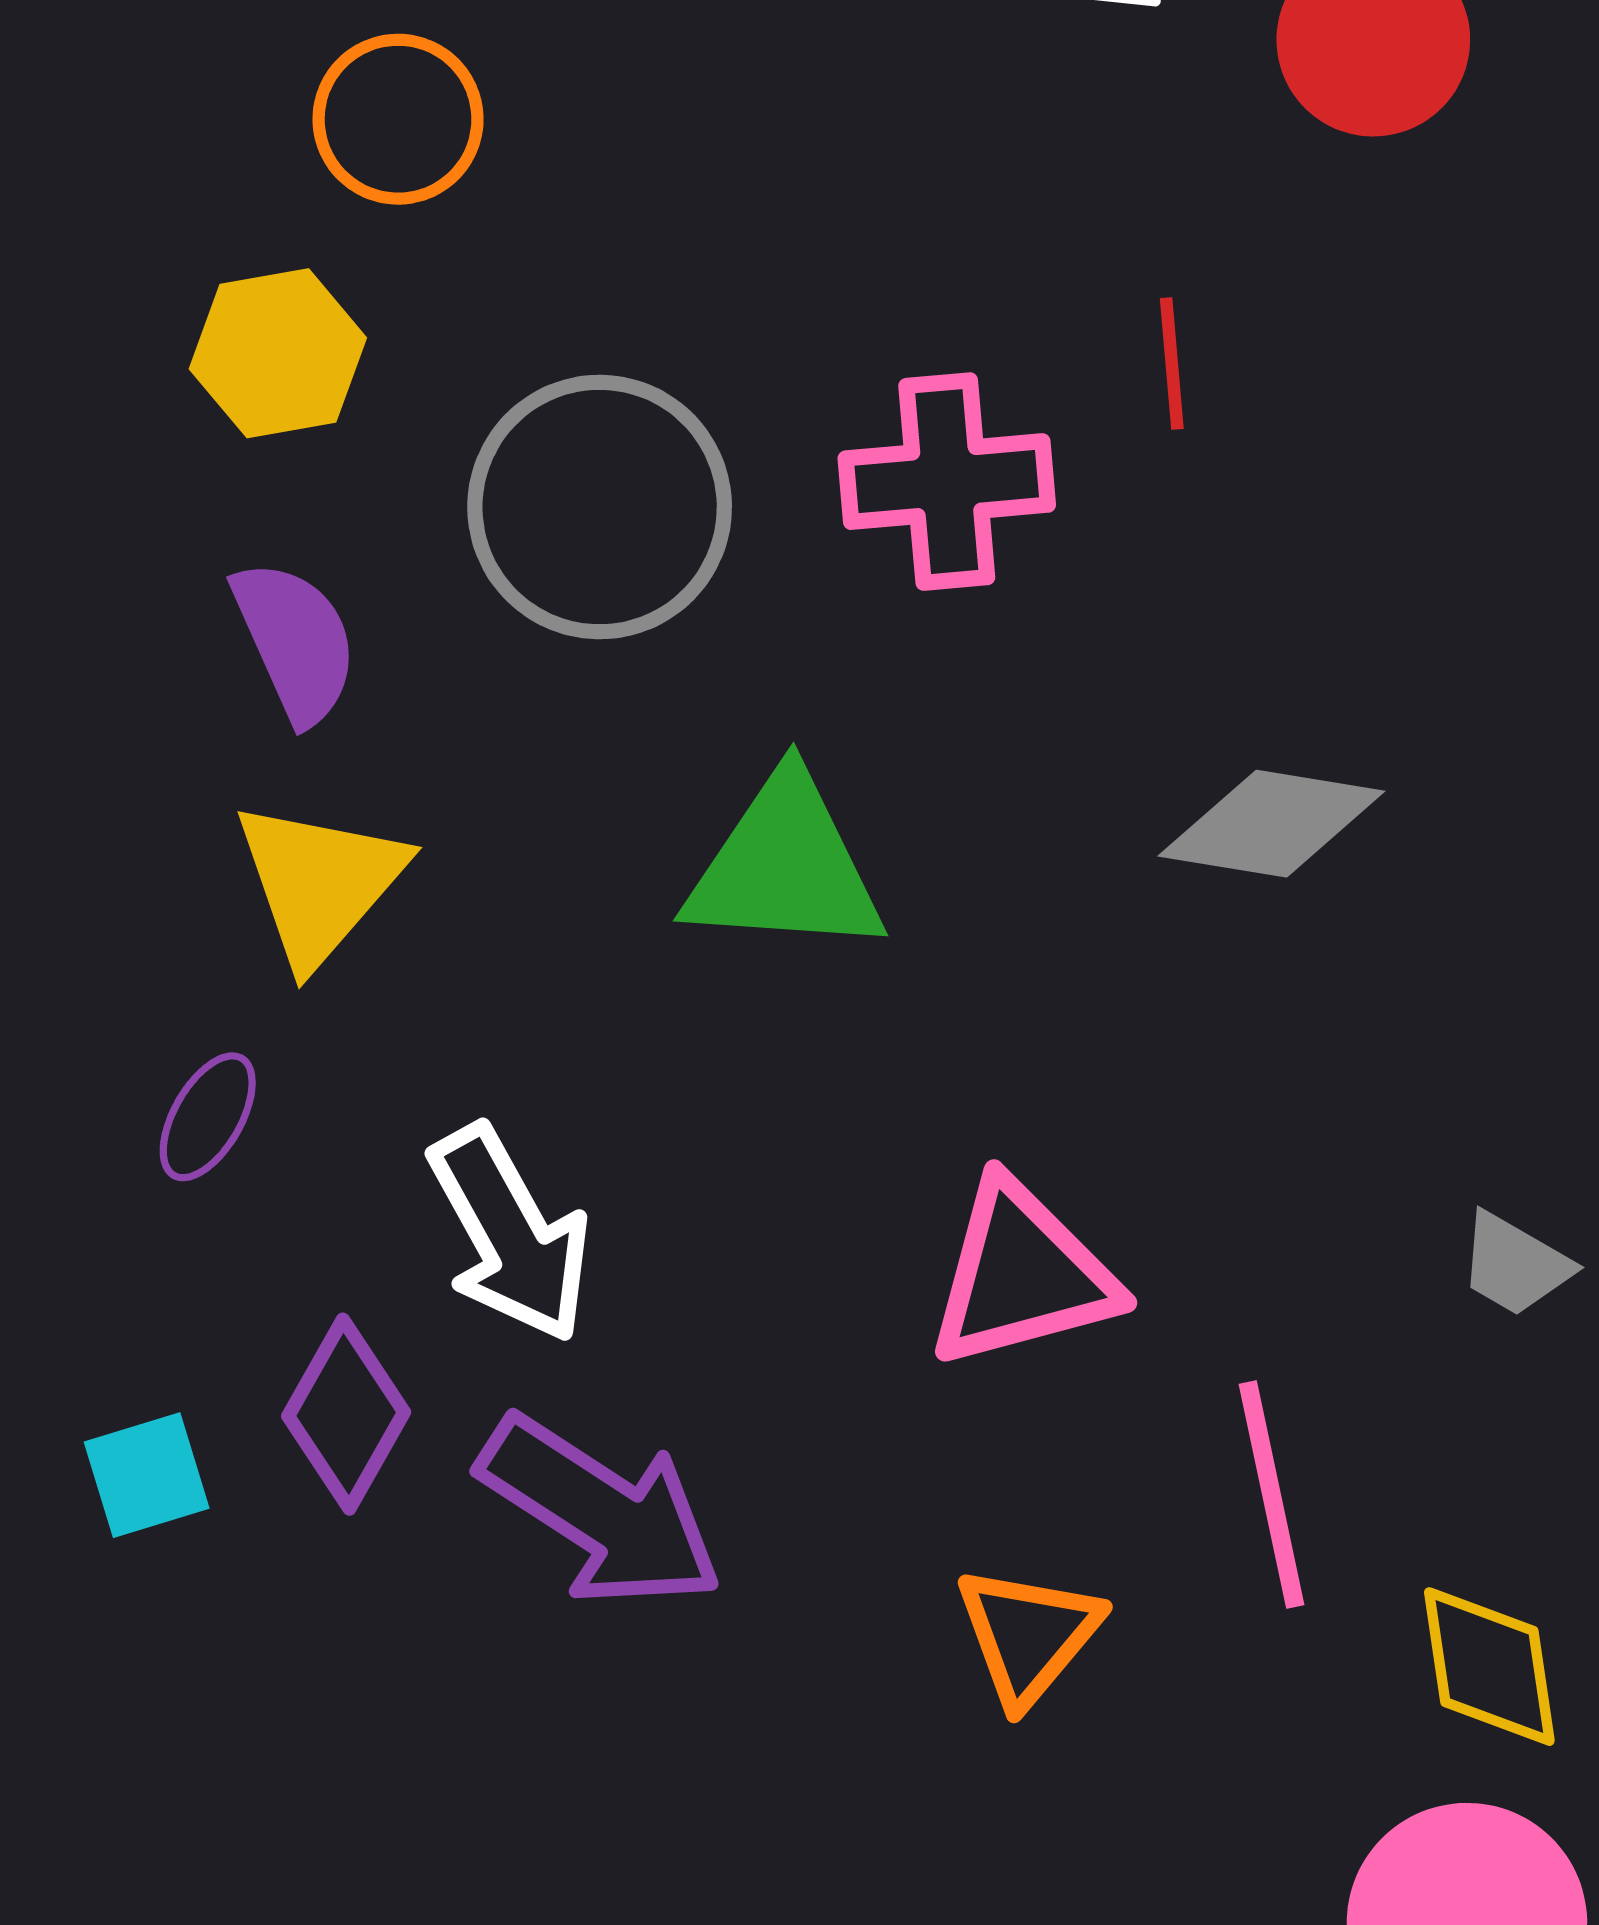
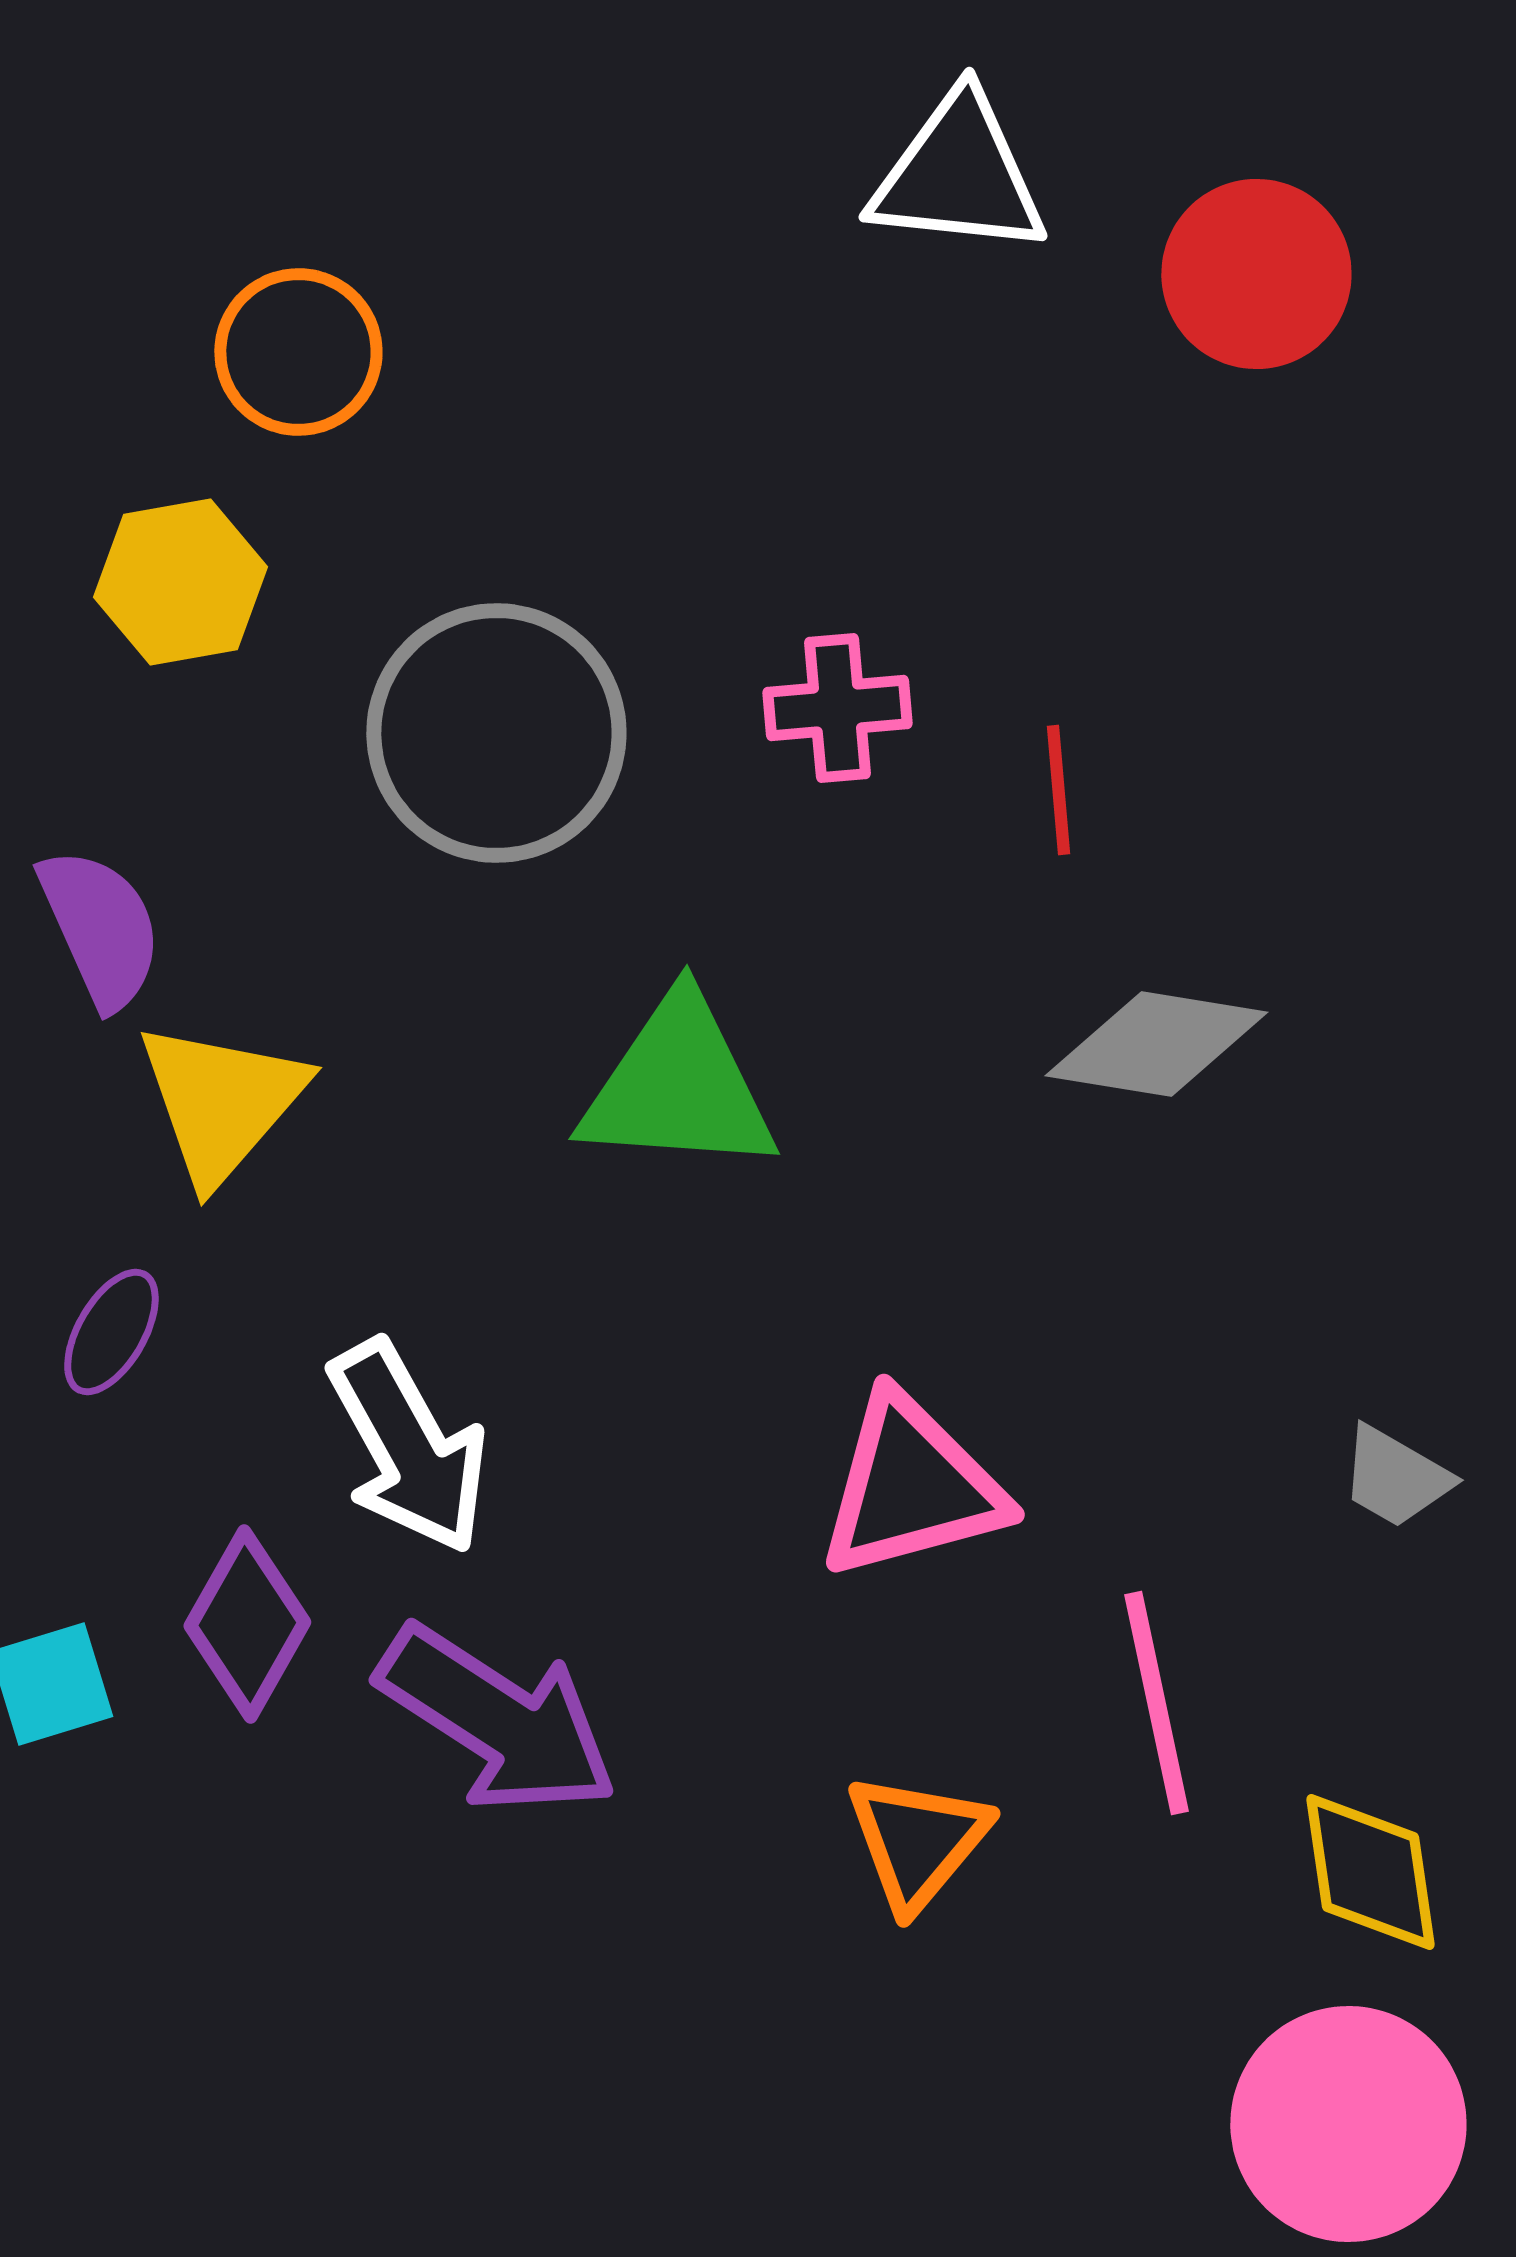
red line: (1172, 363) -> (1058, 790), moved
pink cross: (947, 482) -> (837, 708), size x0.7
purple semicircle: (295, 641) -> (100, 928), moved

